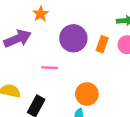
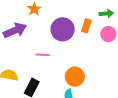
orange rectangle: (102, 44) -> (86, 26), moved

